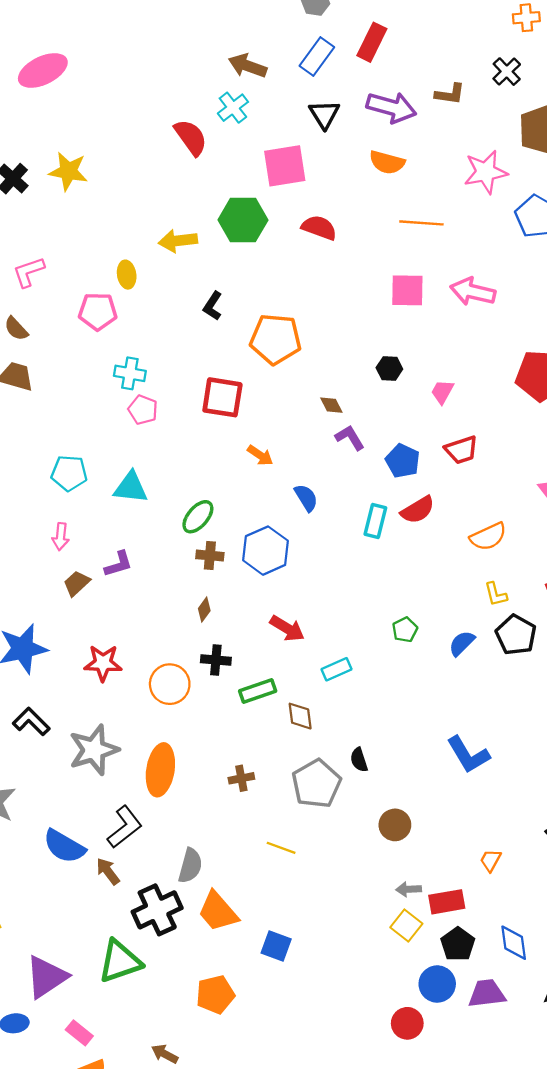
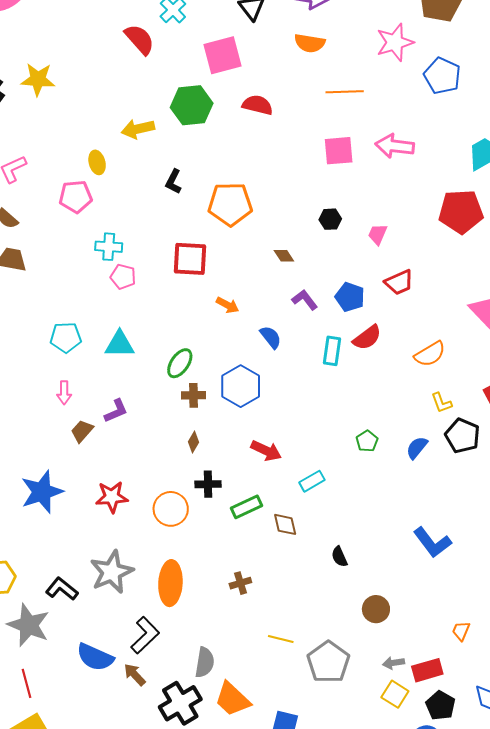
purple L-shape: (350, 438) -> (305, 300), moved
black L-shape: (31, 722) -> (62, 589), moved
gray pentagon: (316, 784) -> (328, 662), moved

